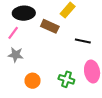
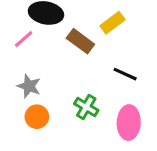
gray star: (16, 55) -> (29, 86), moved
green cross: (66, 79) -> (86, 107), moved

